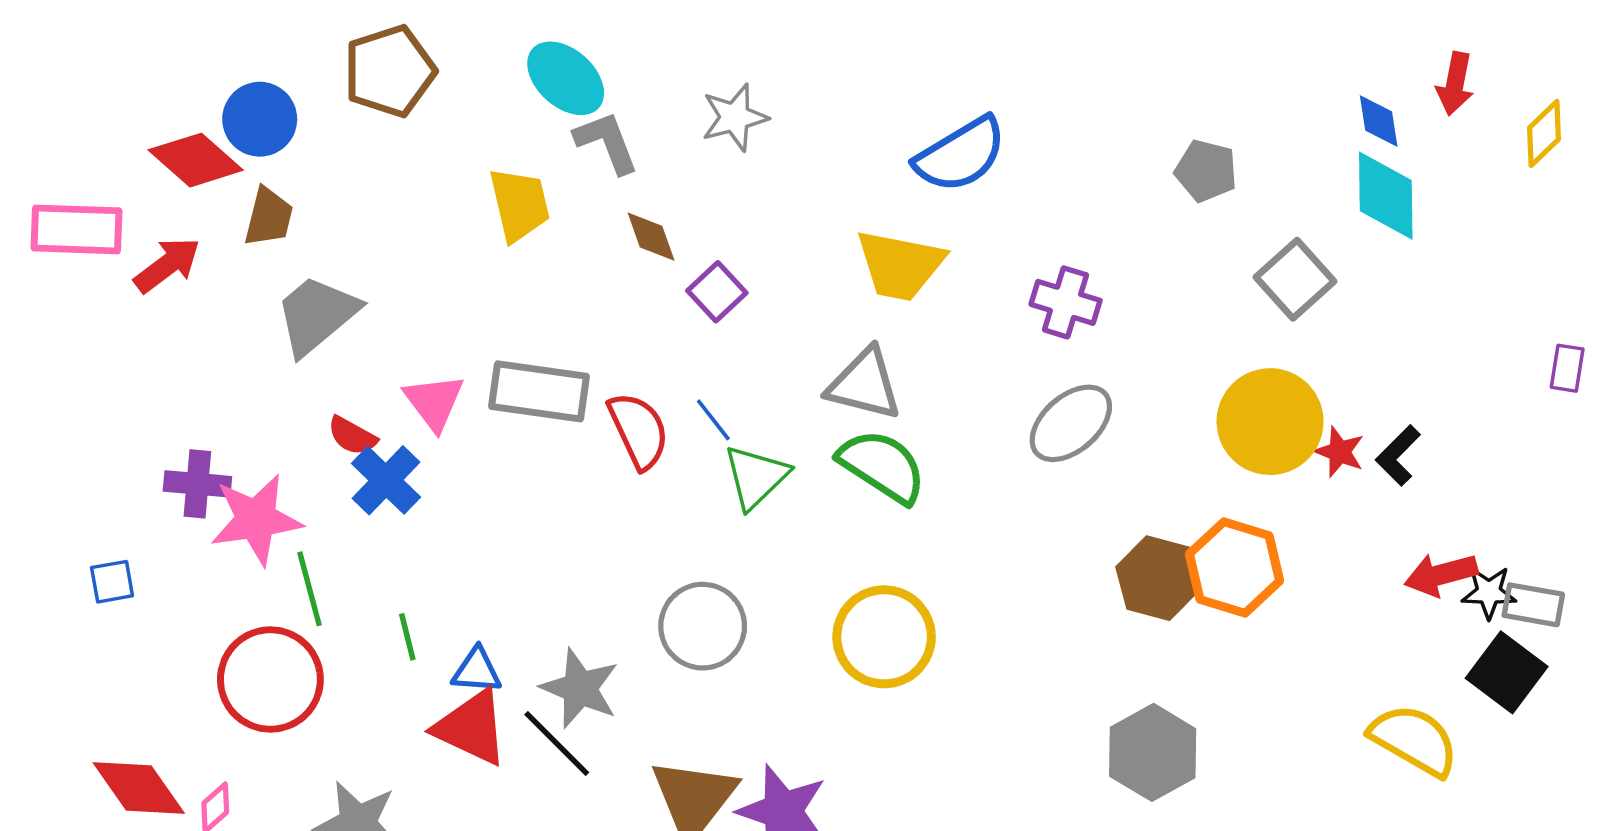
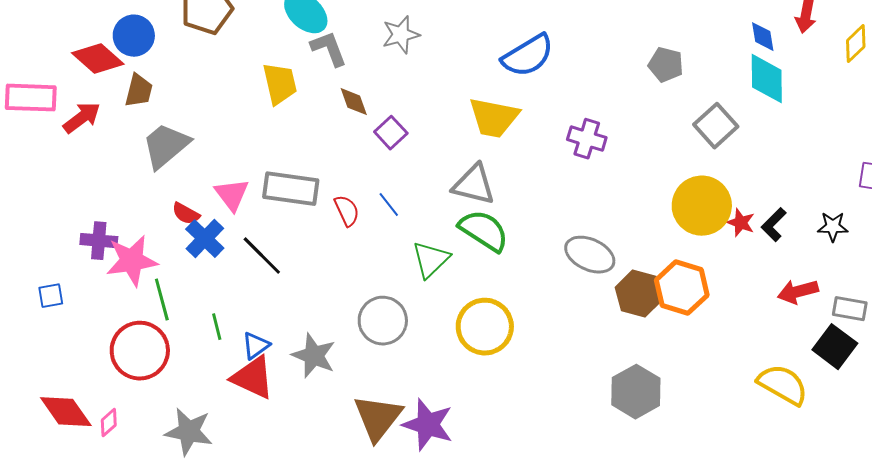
gray ellipse: (1071, 423) -> (590, 255), moved, turned 66
red semicircle: (639, 430) -> (347, 211), size x0.7
green triangle: (756, 477) -> (431, 260), moved
black star: (1489, 592) -> (833, 227), moved
blue triangle: (477, 671) -> (256, 346), turned -40
black line: (557, 744) -> (262, 256), moved

